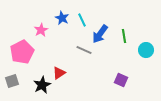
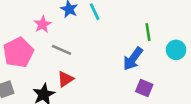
blue arrow: (100, 34) -> (133, 59), moved
gray line: (84, 50) -> (62, 50), moved

